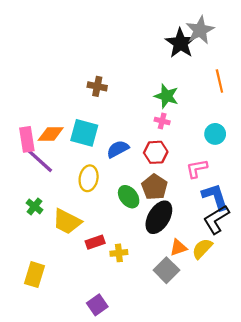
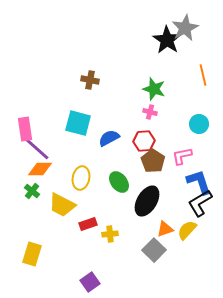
orange diamond: (51, 134) -> (40, 169), moved
yellow ellipse: (89, 178) -> (81, 178), moved
brown pentagon: (155, 187) -> (153, 161), moved

